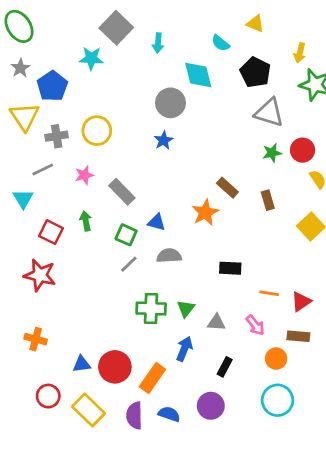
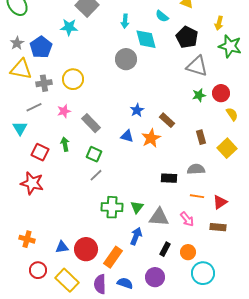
cyan arrow: (158, 43) -> (125, 21), moved
gray star: (20, 68) -> (17, 43), moved
yellow triangle: (25, 117) -> (21, 69), turned -45
blue star: (164, 140) -> (137, 110), moved
brown rectangle: (268, 200) -> (201, 137), moved
blue triangle: (157, 222) -> (127, 136), moved
gray semicircle: (169, 256) -> (196, 169), moved
gray triangle: (216, 322) -> (159, 217), size x1.5
orange cross: (36, 339) -> (27, 239), moved
orange circle: (276, 359) -> (188, 252), moved

